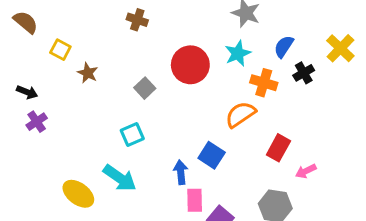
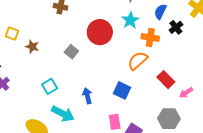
cyan square: (132, 135) -> (50, 86), moved
red rectangle: (278, 148) -> (166, 80), turned -66
blue arrow: (181, 172) -> (87, 96), moved

